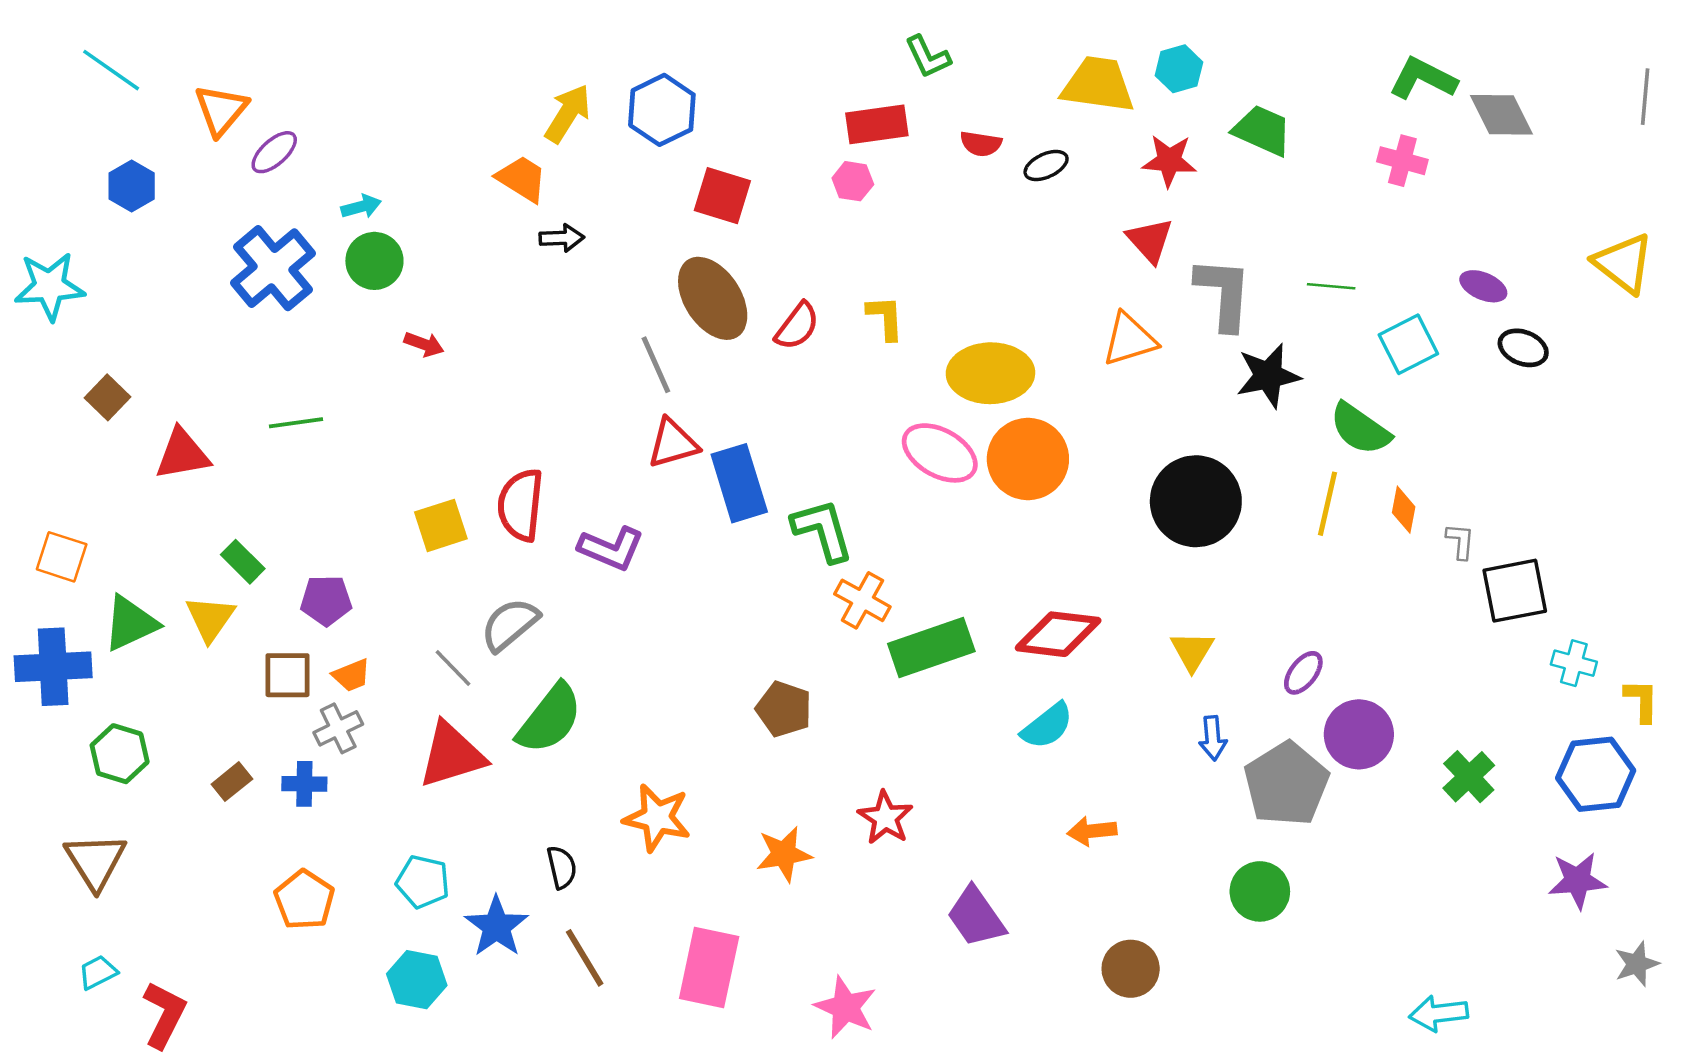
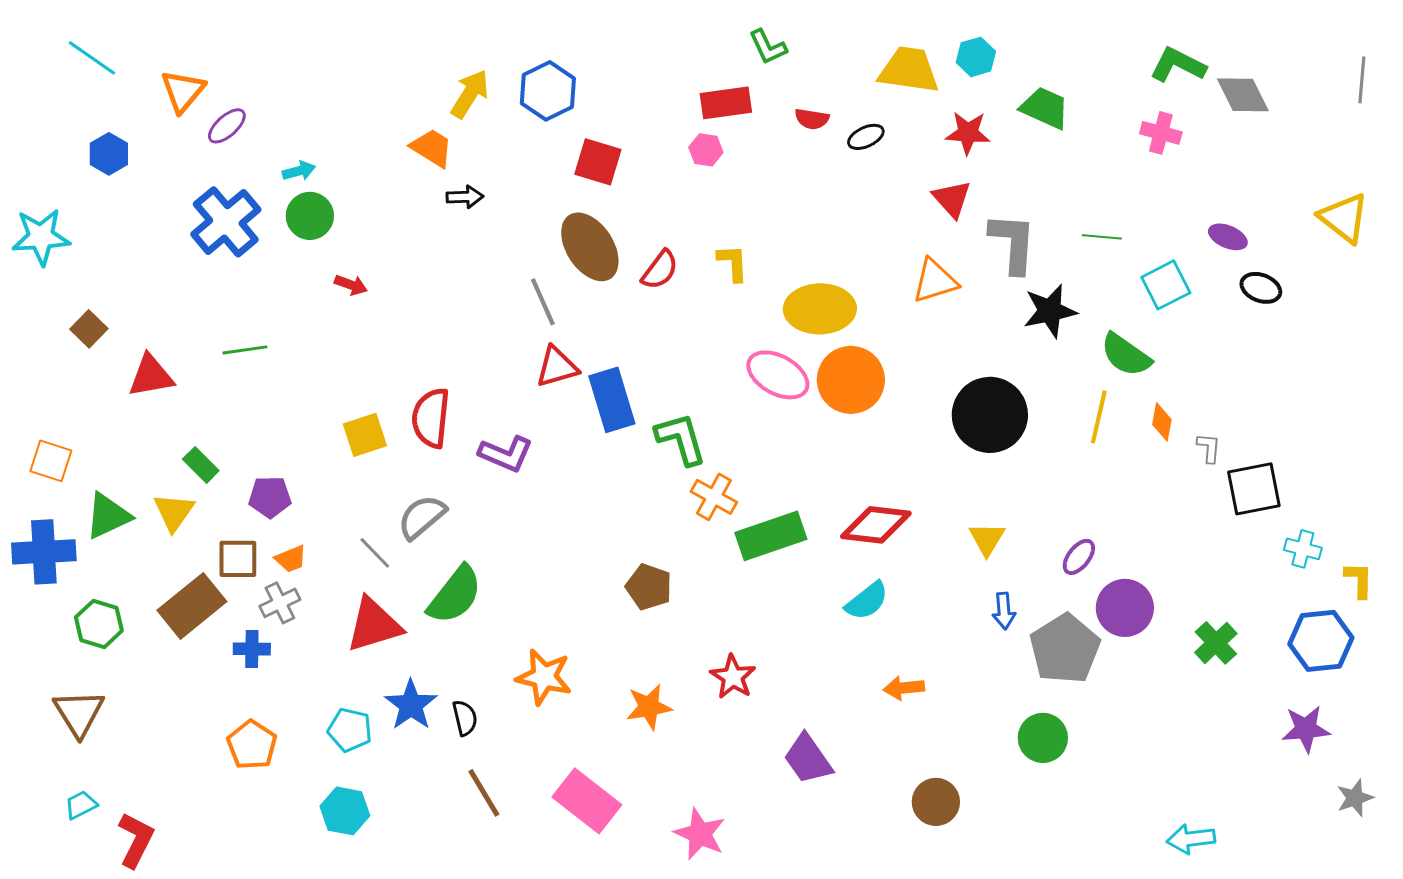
brown rectangle: (232, 782) -> (192, 606), moved, size x2.0
blue star: (496, 926) -> (411, 705), moved
pink rectangle: (709, 968) -> (587, 801), turned -64

